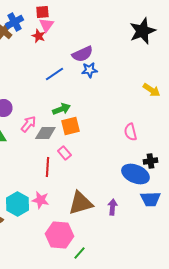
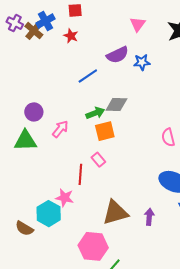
pink triangle: (46, 25) -> (138, 24), moved
blue star: (89, 70) -> (142, 62), moved
gray diamond: (45, 133) -> (116, 105), moved
pink star: (40, 200) -> (65, 198), moved

